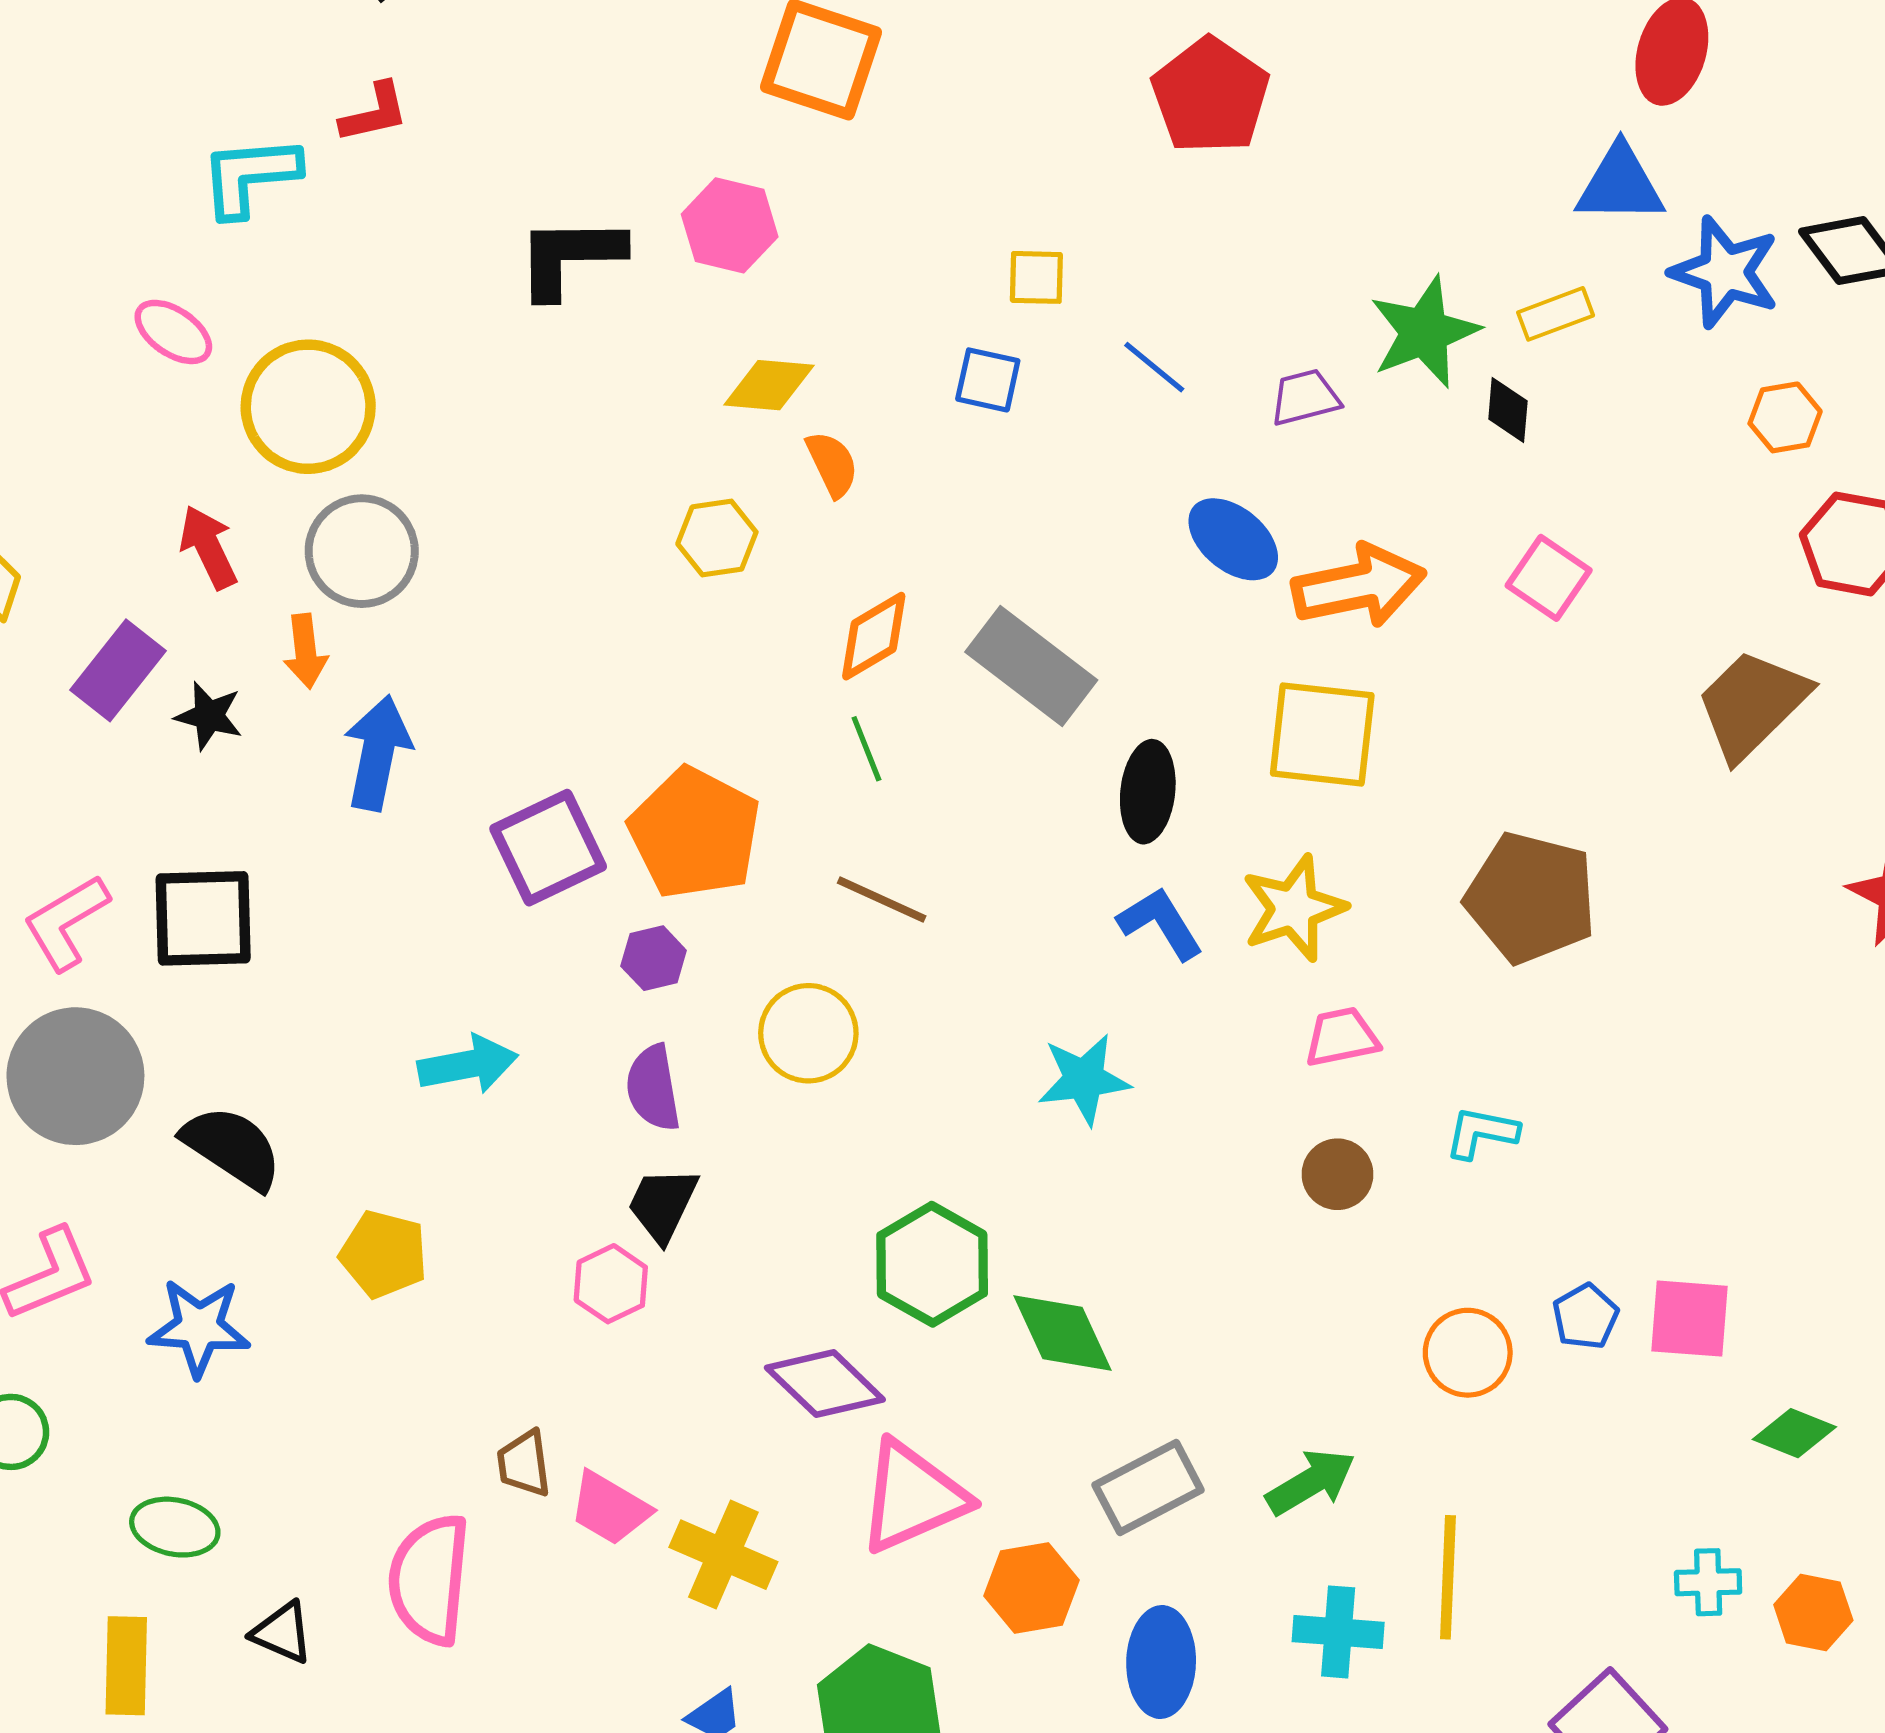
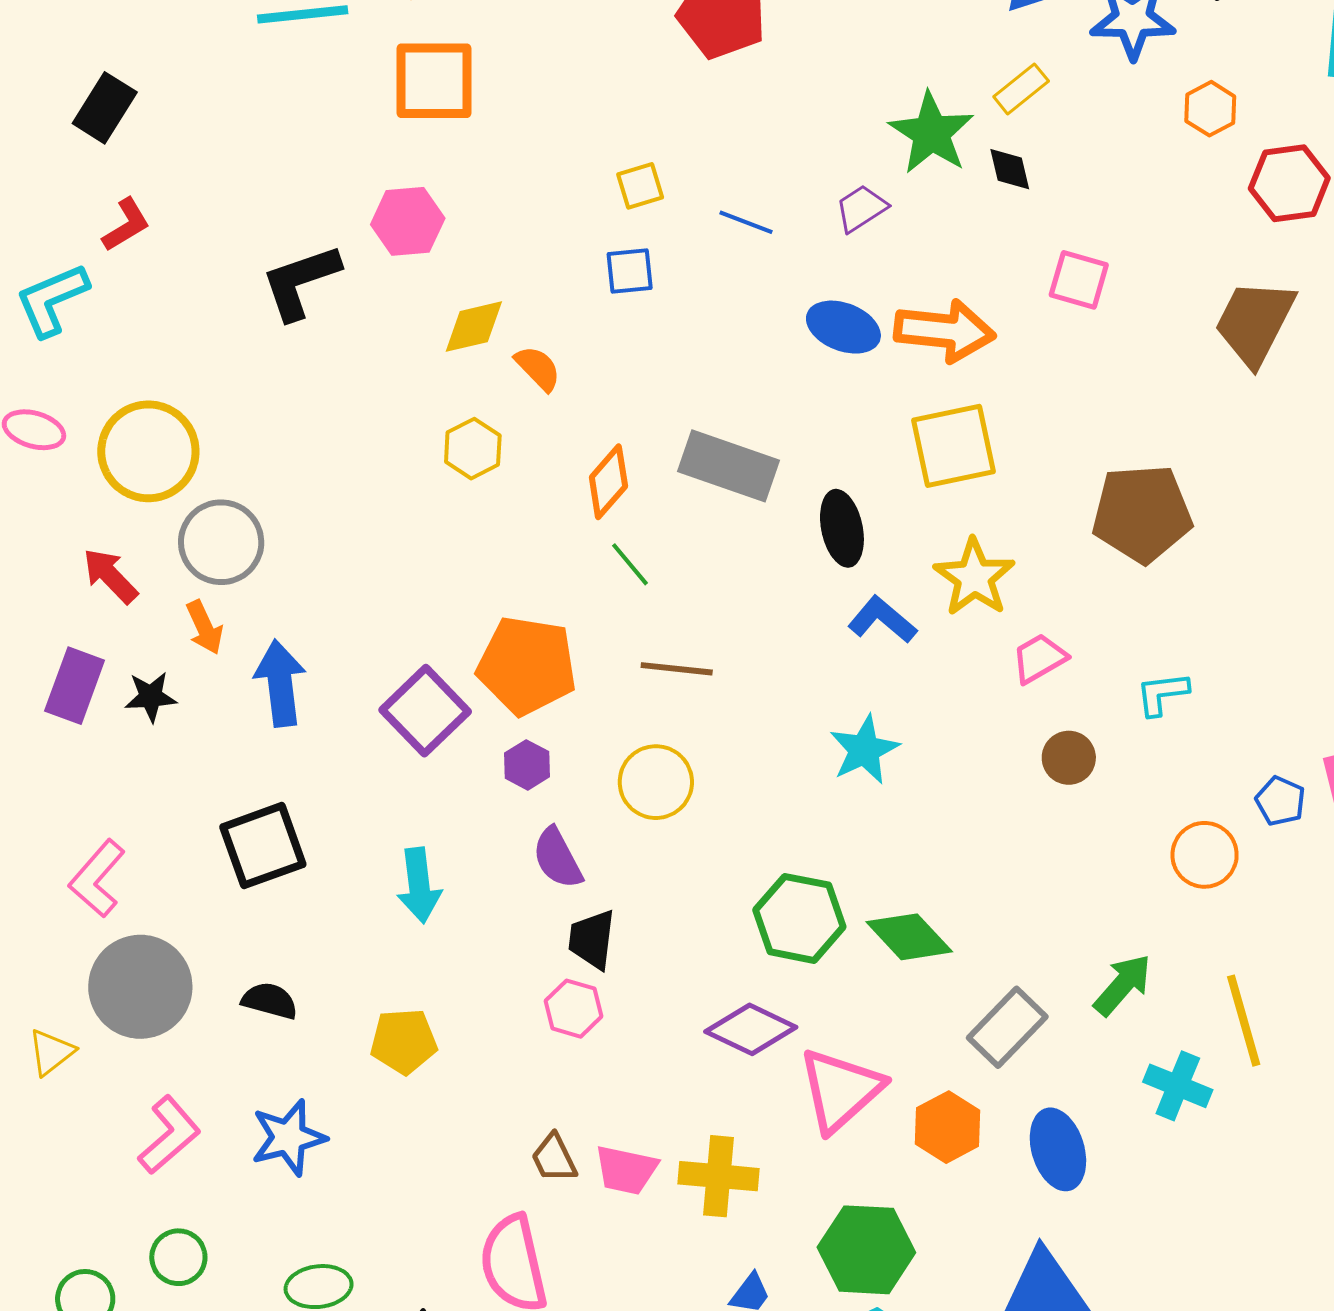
orange arrow: (1359, 586) -> (945, 331), turned 36
black square: (203, 918) -> (263, 846), moved
cyan arrow: (468, 1065) -> (419, 885), turned 112
black semicircle: (232, 1148) -> (270, 1001), size x0.7
cyan cross: (1338, 1632) -> (1178, 1086), turned 36

